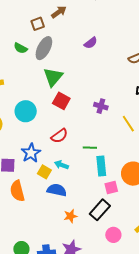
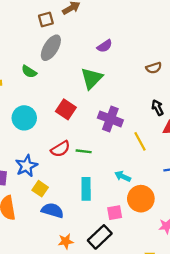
green semicircle: (21, 48) -> (29, 72), moved
green triangle: (53, 77) -> (92, 78), moved
purple cross: (101, 106) -> (110, 119), size x1.5
green line: (90, 148) -> (84, 151), moved
cyan arrow: (61, 165) -> (123, 176), moved
cyan rectangle: (101, 166) -> (86, 189), moved

